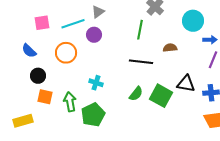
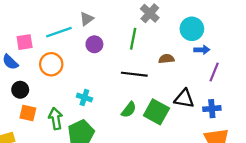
pink square: (42, 23) -> (25, 42), moved
purple circle: (94, 35) -> (94, 44), moved
blue arrow: (210, 40) -> (202, 50), moved

